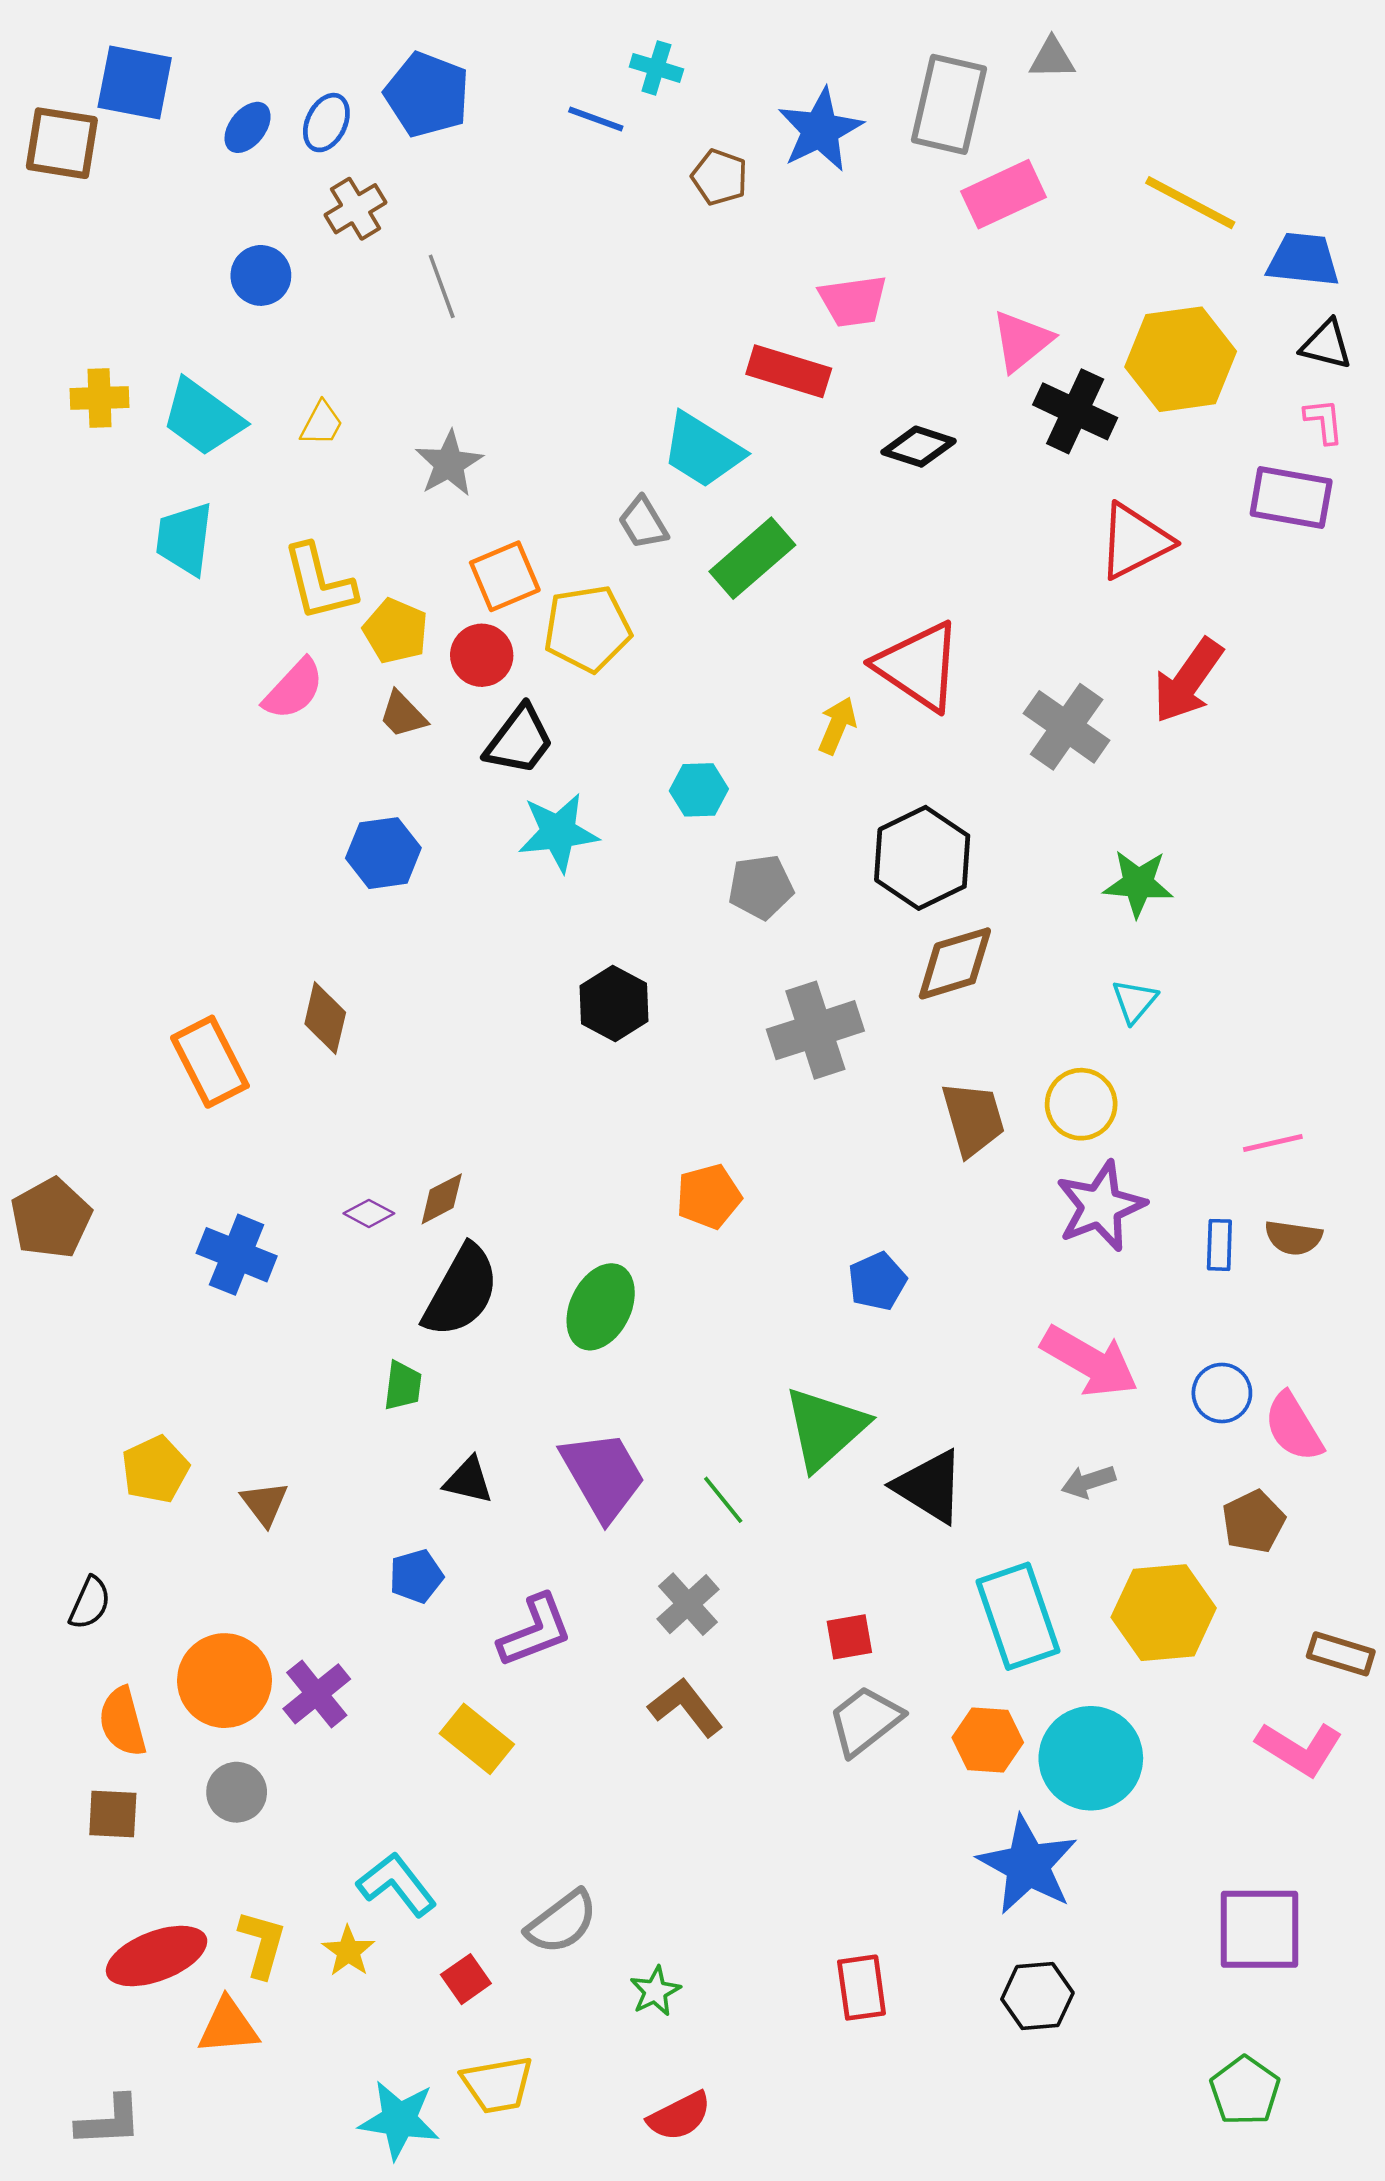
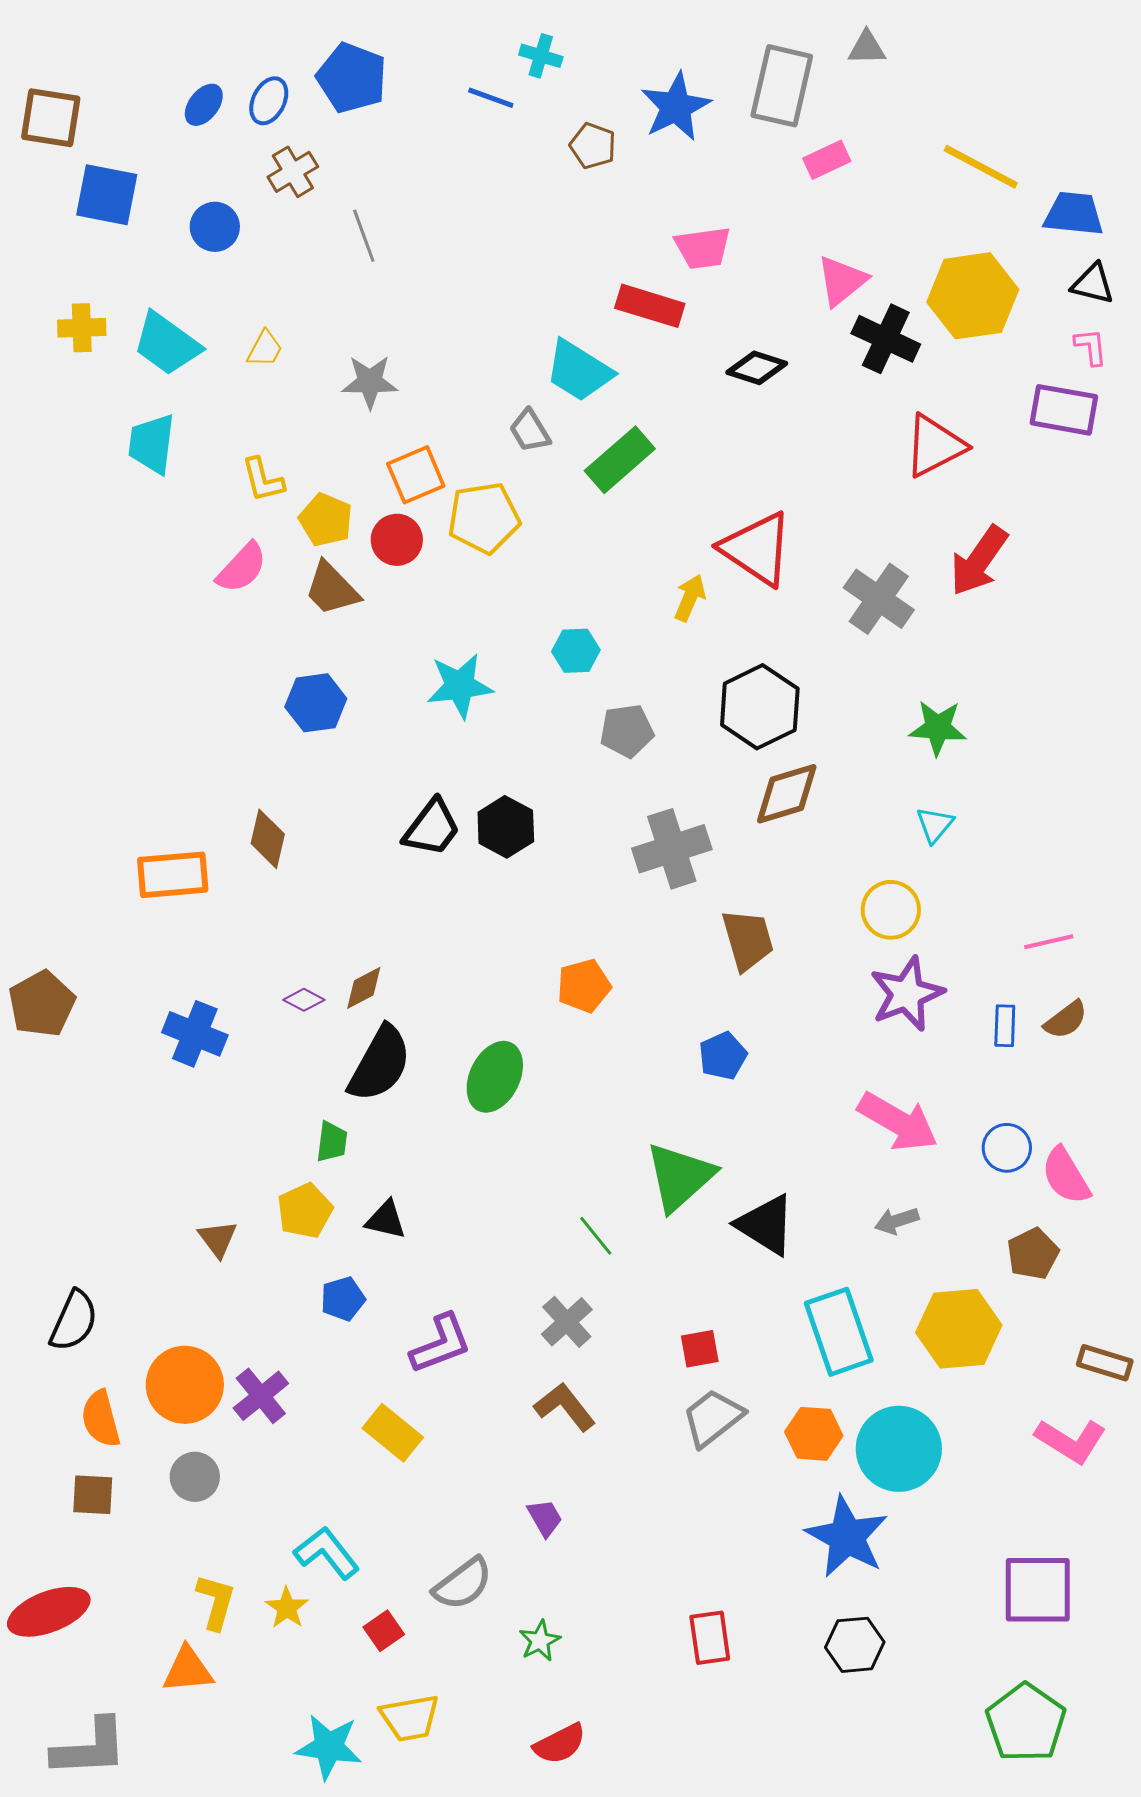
blue square: (135, 83) -> (107, 195), moved
pink rectangle: (1003, 194) -> (827, 160), size x0.7
gray star: (449, 464) -> (370, 382), turned 30
yellow L-shape: (319, 582) -> (263, 480), size x0.7
brown trapezoid: (403, 715) -> (332, 589), size x1.4
black trapezoid: (519, 740) -> (432, 828), moved
orange rectangle: (210, 1062) -> (173, 875), turned -68
brown trapezoid: (973, 1119) -> (748, 940), moved
brown semicircle: (1293, 1238) -> (1066, 1020), turned -45
yellow pentagon: (155, 1469) -> (305, 1211), moved
purple trapezoid: (603, 1475) -> (545, 1518), moved, size x0.5
black semicircle: (90, 1603) -> (74, 1321), size x1.4
red ellipse: (157, 1956) -> (49, 1612), moved
green pentagon: (1245, 2091) -> (1026, 1723), size x1.4
gray L-shape: (109, 2121) -> (90, 1748), size x1.4

